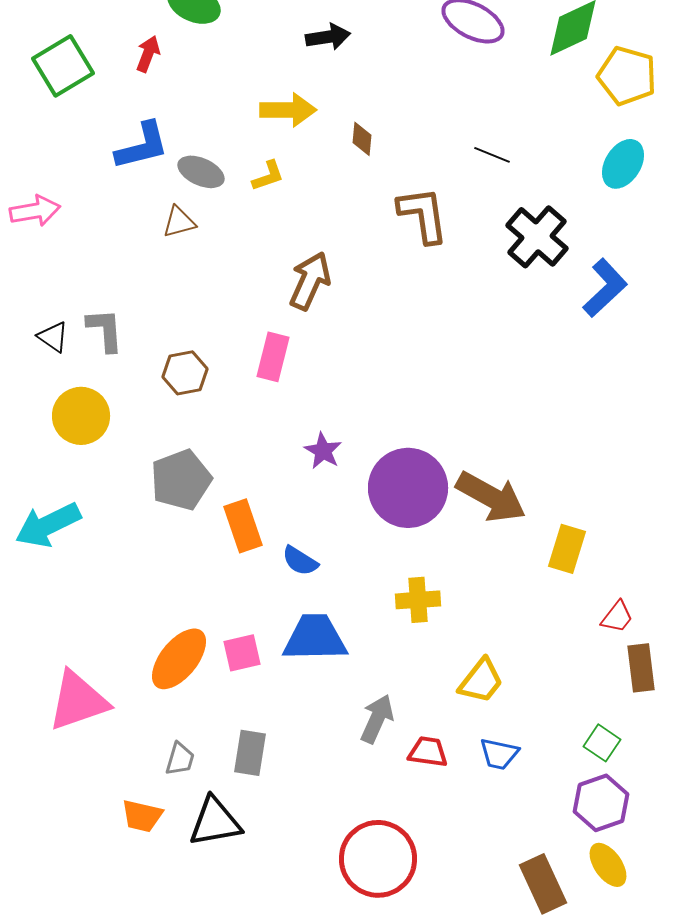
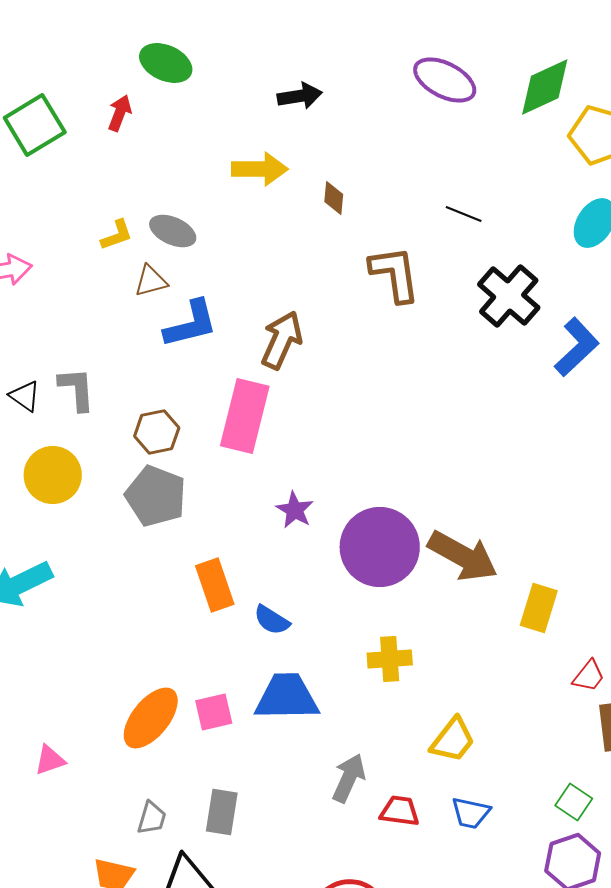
blue L-shape: (142, 146) -> (191, 324), moved
yellow L-shape: (268, 176) -> (117, 235), moved
pink rectangle: (273, 357) -> (245, 416), size x1.5
gray pentagon: (181, 480) -> (156, 496), moved, turned -30
pink triangle: (78, 701) -> (50, 760), size x0.5

